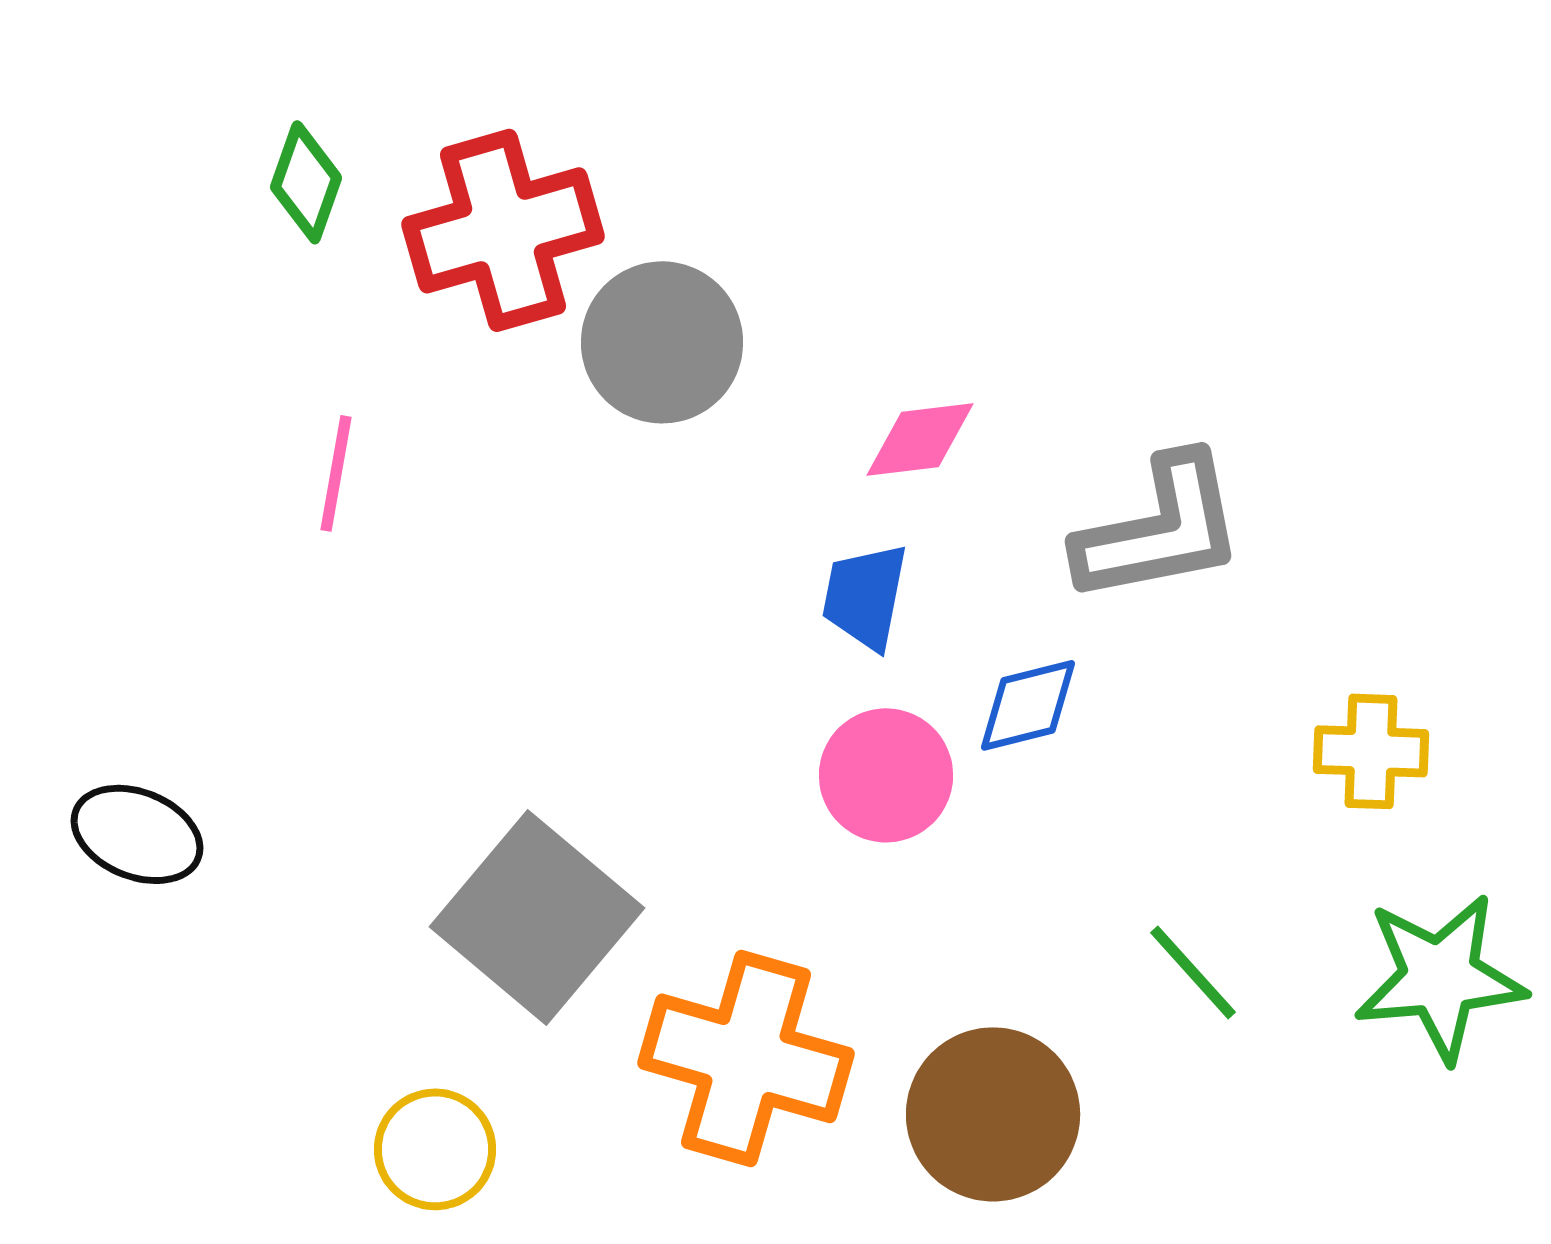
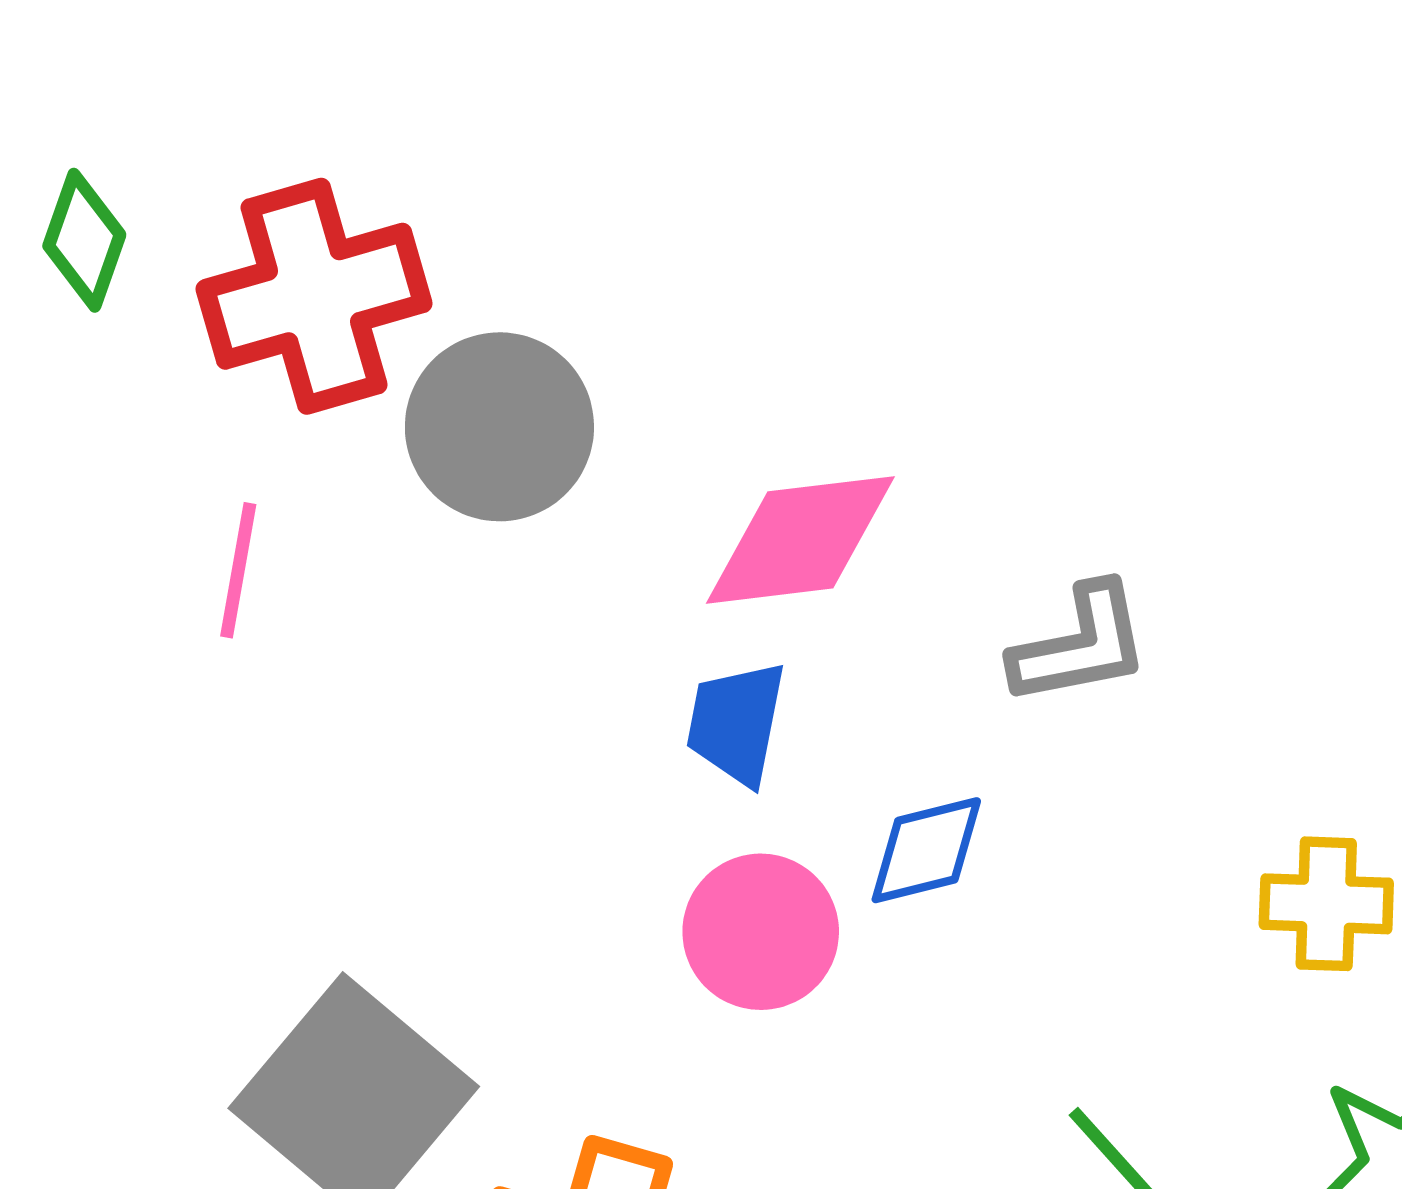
pink diamond: (920, 439) -> (800, 540), size x1.5
pink line: (336, 473) -> (238, 570), moved
gray L-shape: (1160, 529) -> (1080, 645), size x0.7

